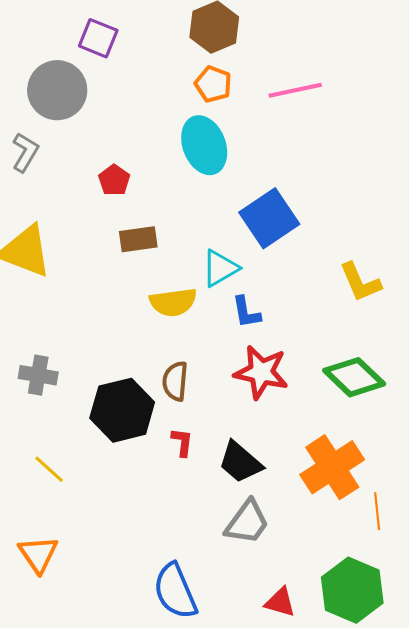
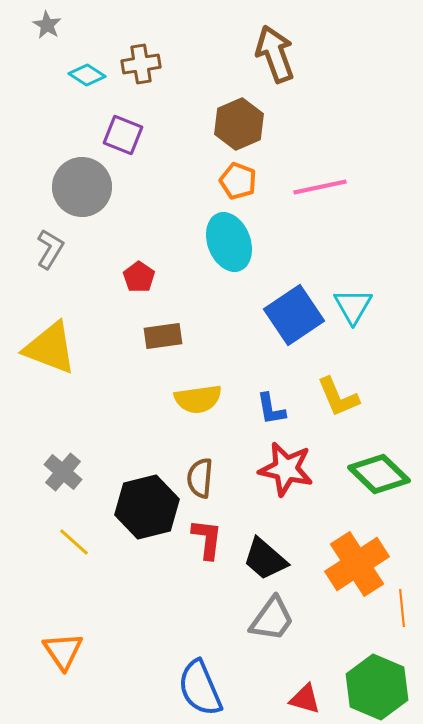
cyan triangle: (220, 268) -> (353, 306), moved, turned -30
yellow L-shape: (360, 282) -> (338, 397), moved
gray cross: (38, 375) -> (63, 472), turned 30
red L-shape: (182, 442) -> (207, 539), size x1.4
yellow line: (49, 469) -> (74, 542), moved

